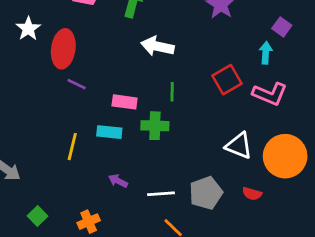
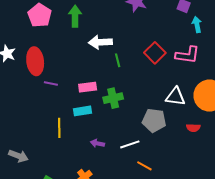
cyan arrow: (266, 53) -> (197, 25), moved
green line: (172, 92) -> (118, 60), moved
gray pentagon: (206, 193) -> (154, 120), moved, turned -30

